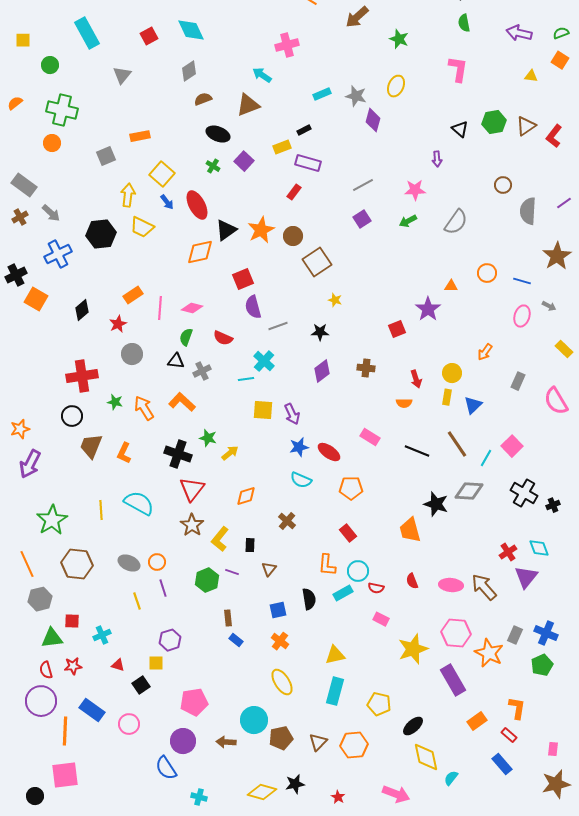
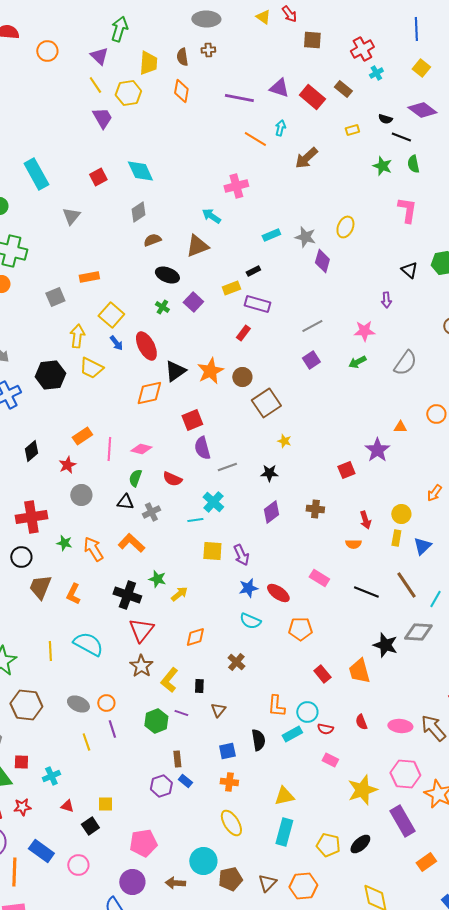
green star: (399, 39) -> (382, 166), moved
red rectangle: (348, 533) -> (322, 674), moved
purple hexagon: (170, 640) -> (161, 786), moved
orange cross: (280, 641) -> (229, 782), turned -30
black ellipse: (413, 726) -> (360, 844), moved

